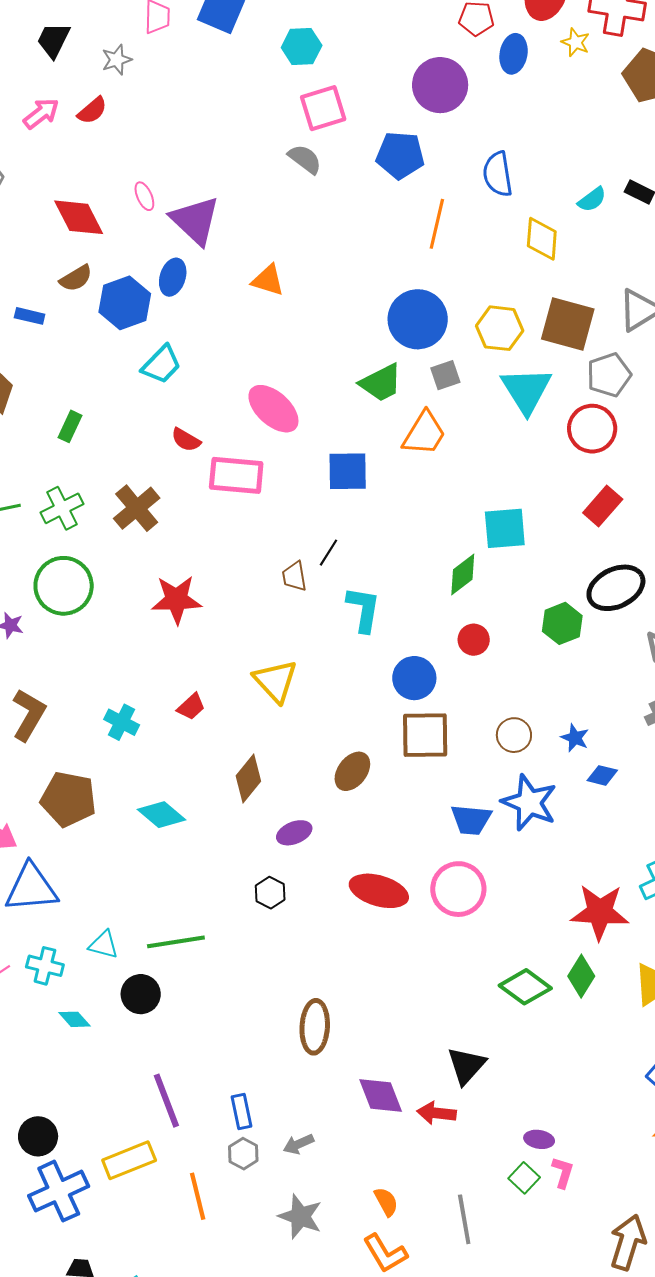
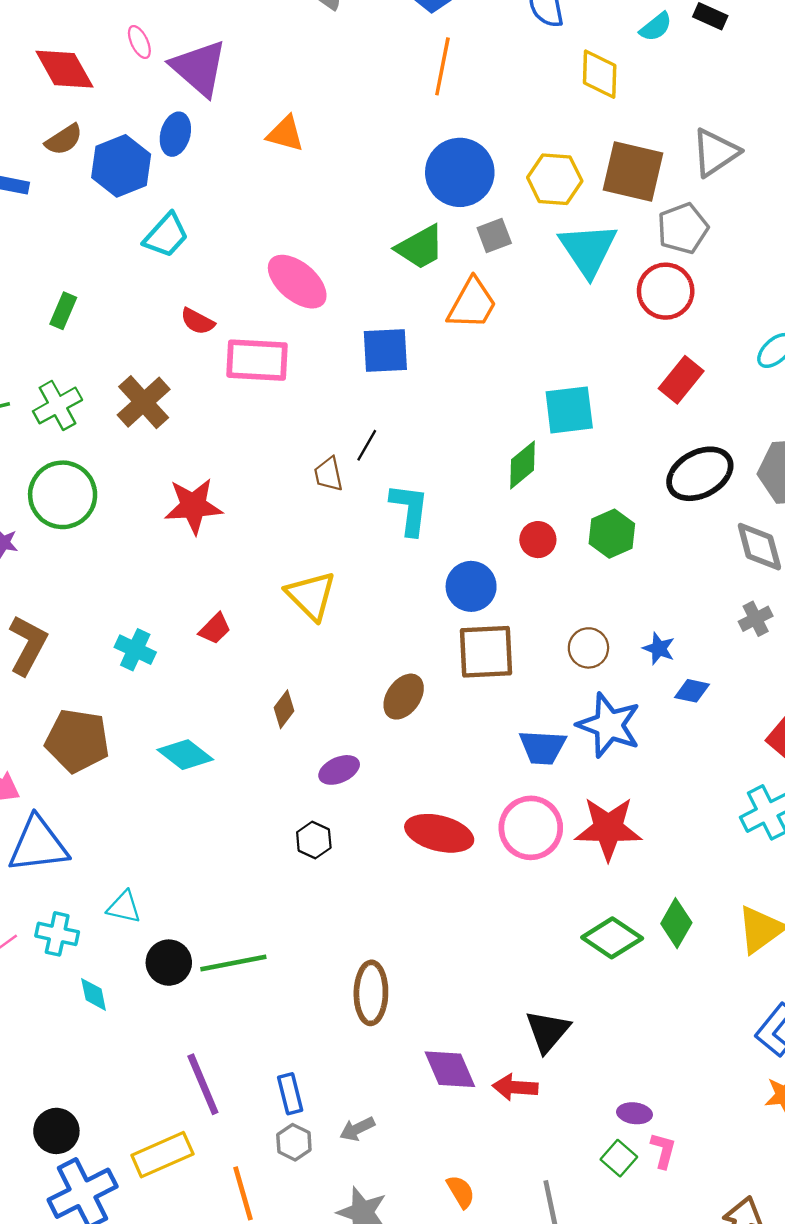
orange line: (437, 224) -> (442, 66), moved
green hexagon: (562, 623) -> (612, 534), moved
brown diamond: (248, 778) -> (284, 709), size x0.7
red star: (600, 912) -> (608, 828), moved
green line: (176, 942) -> (233, 963), moved
cyan diamond: (74, 1019) -> (94, 994), turned 32

